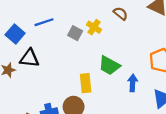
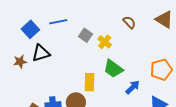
yellow cross: (94, 27) -> (105, 42), moved
black triangle: (29, 58) -> (41, 53), turned -30
blue arrow: (133, 83) -> (133, 87), turned 35

